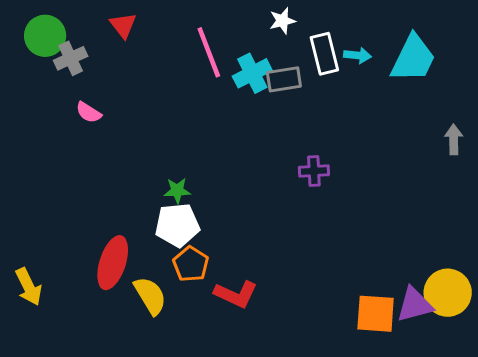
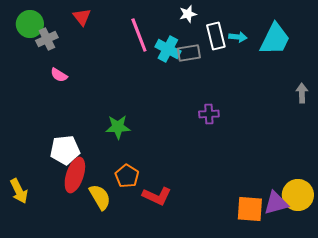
cyan cross: (252, 73) -> (168, 49), turned -35
green star: (177, 191) -> (118, 127), size x1.4
white pentagon: (177, 225) -> (65, 150), moved

